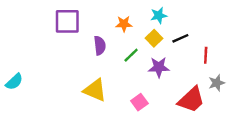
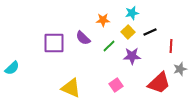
purple square: (67, 21) -> (54, 43), moved
purple semicircle: (100, 46) -> (83, 38), turned 140
yellow triangle: (95, 90) -> (71, 88), moved

